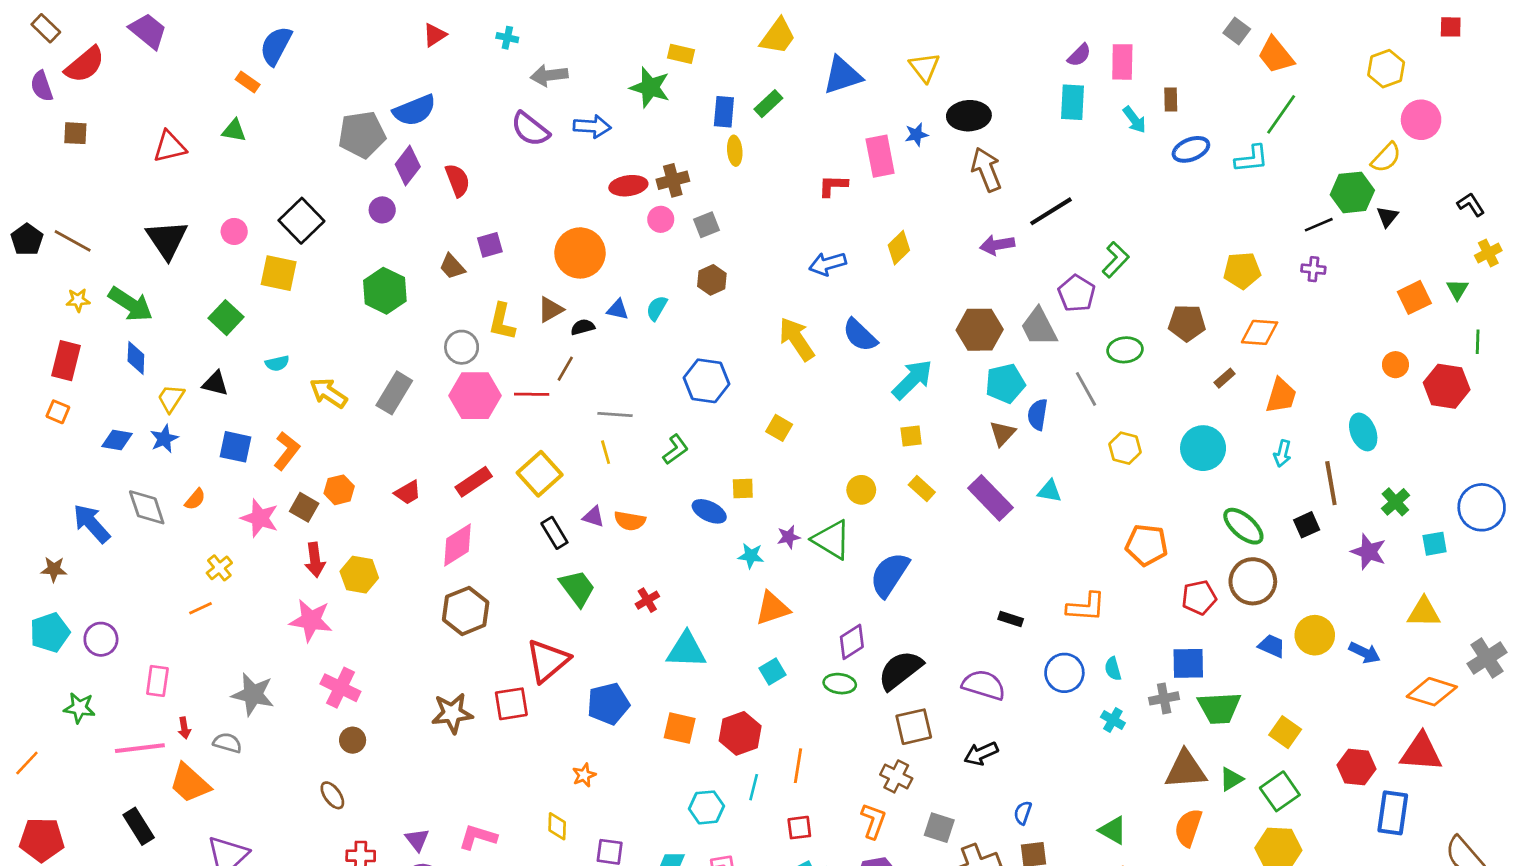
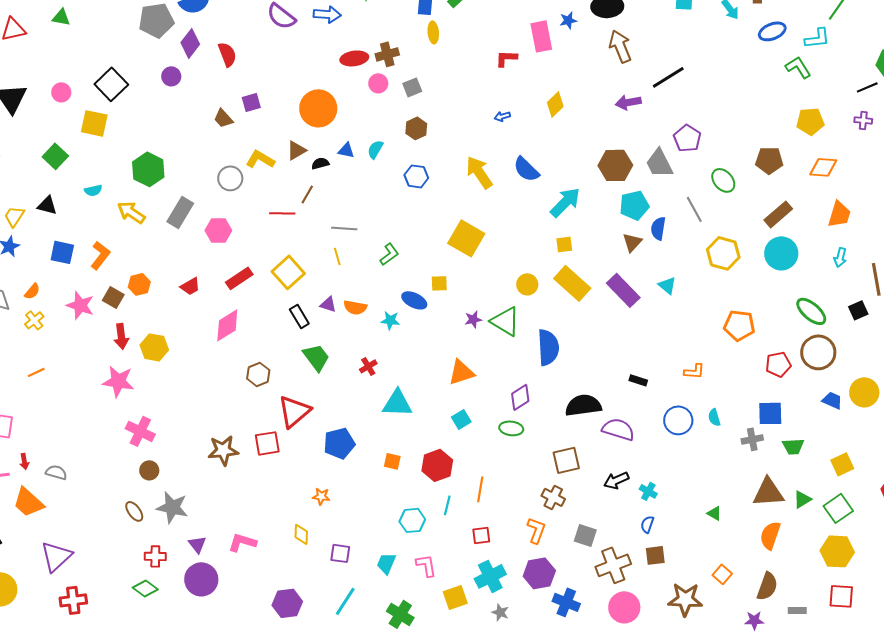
green L-shape: (1116, 260) -> (798, 67), moved, turned -76
blue arrow: (828, 264) -> (502, 116), size x0.6
green hexagon: (385, 291) -> (148, 169), moved
yellow L-shape: (502, 322) -> (260, 159), turned 108
green ellipse: (1125, 350) -> (723, 180), turned 55
brown rectangle: (1225, 378) -> (778, 214), moved, size x1.8
blue hexagon: (706, 381) -> (416, 176), moved, size x0.7
pink hexagon: (475, 396) -> (218, 230), moved, size x0.7
yellow square: (779, 428) -> (466, 238), size x1.8
yellow hexagon: (1125, 448) -> (723, 253), size x1.4
yellow rectangle: (922, 488) -> (572, 283), size x1.8
cyan triangle: (1050, 491) -> (667, 285), turned 30
cyan star: (751, 556) -> (390, 320), moved
yellow cross: (219, 568) -> (34, 320), moved
blue semicircle: (890, 575) -> (548, 347), turned 144
orange L-shape: (1086, 607) -> (694, 371), size x0.7
brown hexagon: (466, 611) -> (258, 374), moved, size x0.7
black semicircle: (900, 670) -> (583, 405), moved, turned 30
gray star: (253, 694) -> (172, 507), moved
green trapezoid: (1219, 708) -> (793, 446), size x0.7
cyan cross: (1113, 720) -> (648, 491), moved
orange square: (680, 728) -> (392, 461), size x0.7
yellow square: (1285, 732) -> (842, 464), turned 30
orange star: (584, 775) -> (321, 496), turned 30
green triangle: (1113, 830) -> (714, 513), moved, size x0.7

